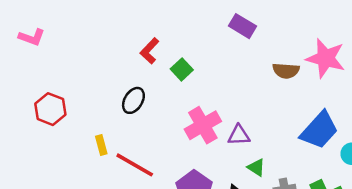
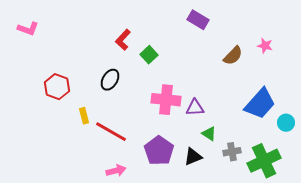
pink star: (326, 58) -> (265, 46), size x0.5
brown semicircle: (286, 71) -> (233, 56), turned -50
red hexagon: (50, 109) -> (57, 87), moved
pink cross: (203, 125) -> (166, 100), turned 36

